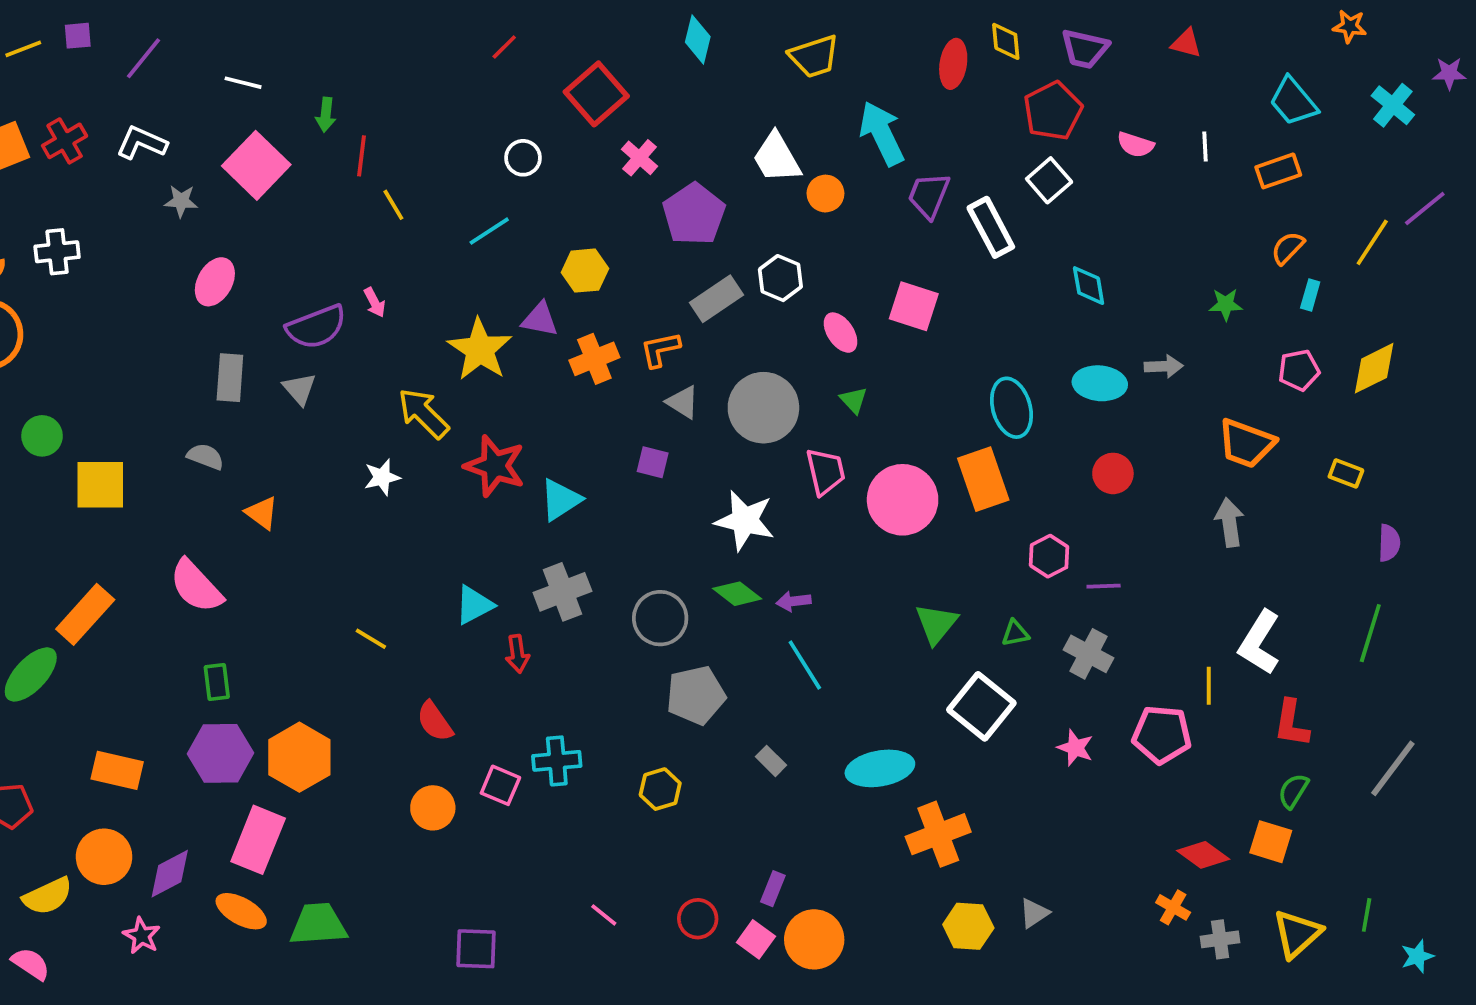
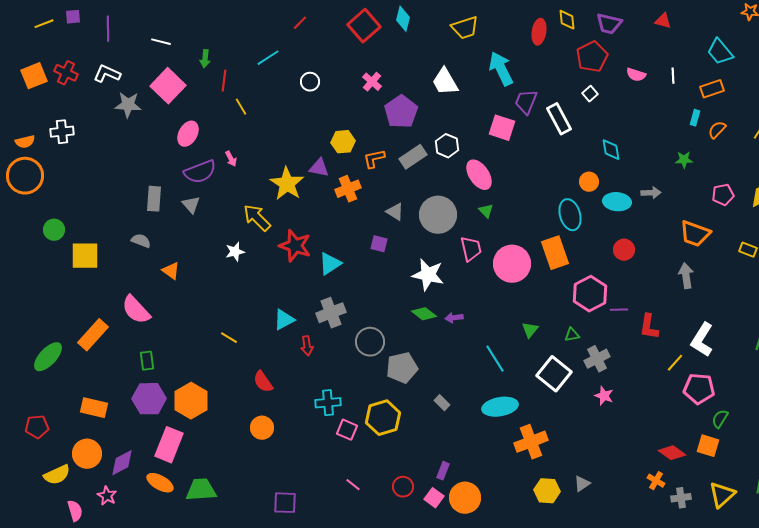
purple line: (143, 58) -> (108, 29), turned -40
red square: (596, 94) -> (364, 26), moved
red cross: (65, 141) -> (66, 73), turned -35
white square: (1049, 180) -> (590, 94), size x0.7
orange circle: (825, 194) -> (589, 182), moved
gray star: (181, 201) -> (128, 105), size x1.5
cyan line: (489, 231) -> (268, 58), moved
pink ellipse: (215, 282) -> (188, 134), moved
cyan rectangle: (1310, 295) -> (695, 118), moved
pink square: (914, 306) -> (502, 128), moved
pink ellipse: (841, 333) -> (479, 175), size x1.4
orange L-shape: (660, 349) -> (374, 159), moved
pink hexagon: (1049, 556) -> (590, 294), size x1.6
orange rectangle: (85, 614) -> (93, 335), moved
gray circle: (660, 618) -> (370, 342), moved
green triangle: (936, 624) -> (530, 330), size x0.7
gray cross: (1089, 654) -> (597, 359), moved, turned 35
cyan line: (805, 665) -> (495, 359), moved
yellow line: (1209, 686) -> (675, 363), turned 42
red L-shape: (1291, 723) -> (649, 327), moved
pink pentagon: (1162, 735) -> (699, 389), moved
pink square: (500, 785) -> (347, 430), moved
yellow hexagon: (660, 789) -> (383, 418), size x1.6
pink semicircle: (31, 964) -> (75, 511), moved, turned 40

